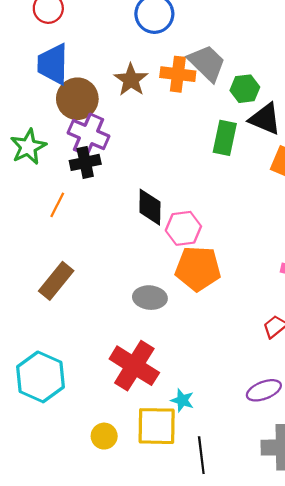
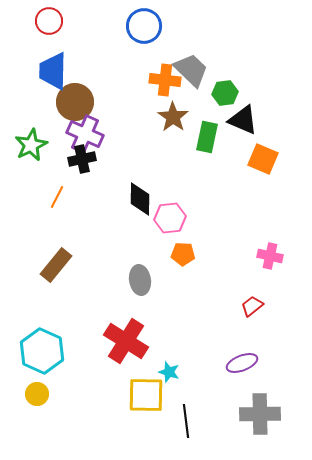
brown star: (131, 80) -> (173, 117), moved
orange pentagon: (198, 269) -> (183, 254), size x0.6
gray ellipse: (150, 298) -> (140, 280), turned 76
yellow circle: (104, 436) -> (37, 394), moved

